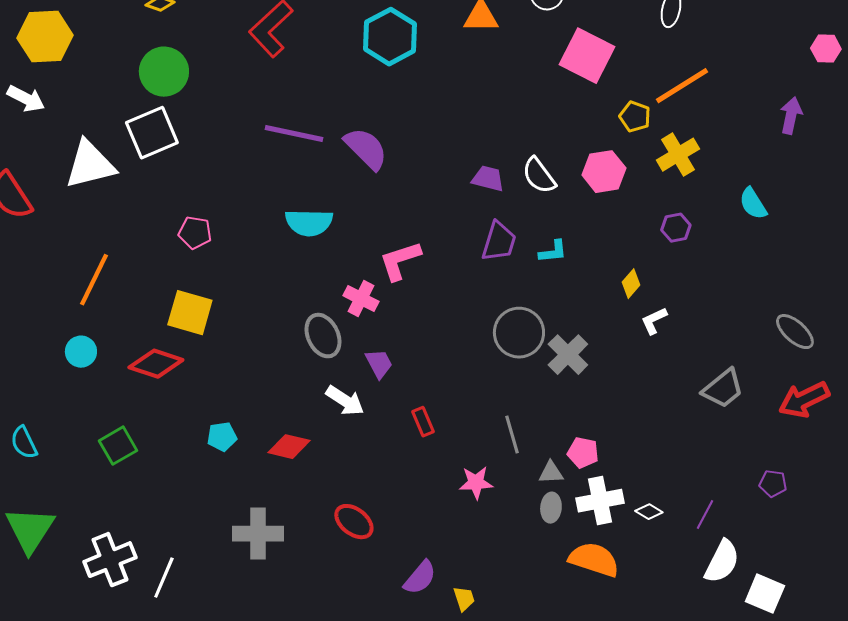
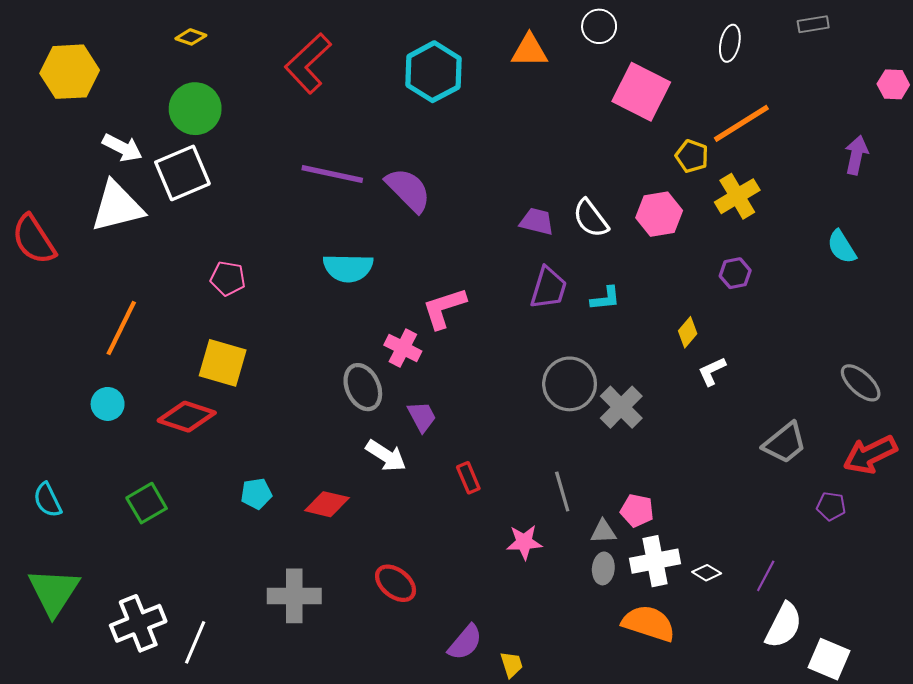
white arrow: (26, 99) -> (122, 148), moved
cyan semicircle: (753, 204) -> (842, 247), moved
purple pentagon: (773, 484) -> (831, 506), moved

